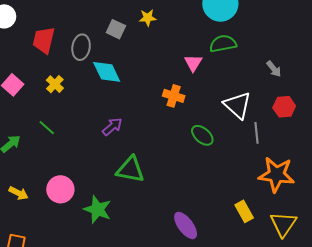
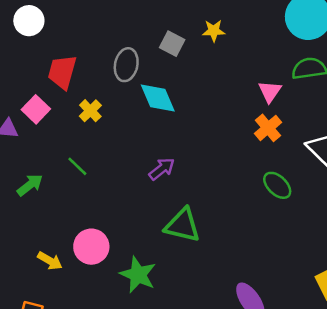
red trapezoid: (44, 40) -> (62, 72), moved
orange cross: (174, 96) -> (268, 128), moved, turned 30
yellow arrow: (19, 193) -> (50, 261), moved

